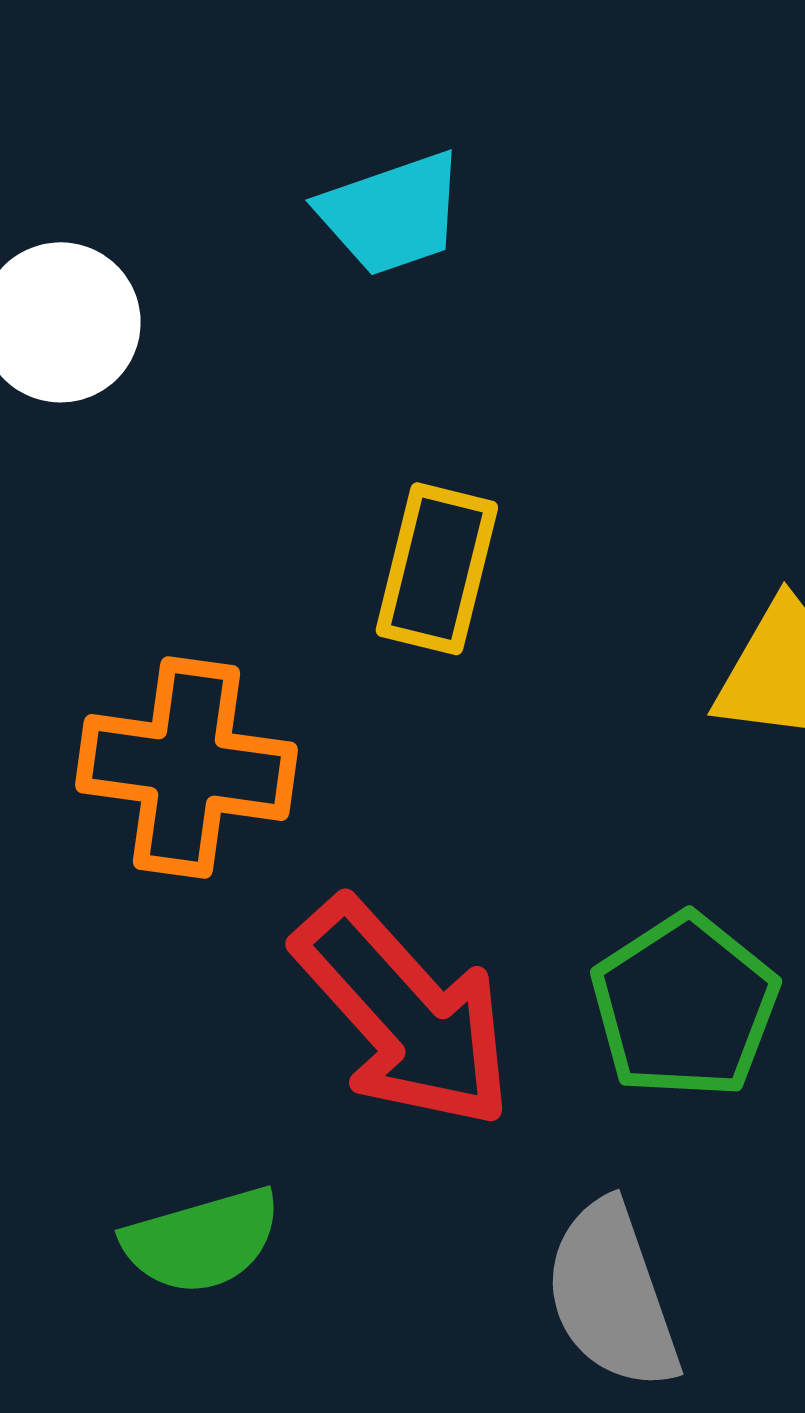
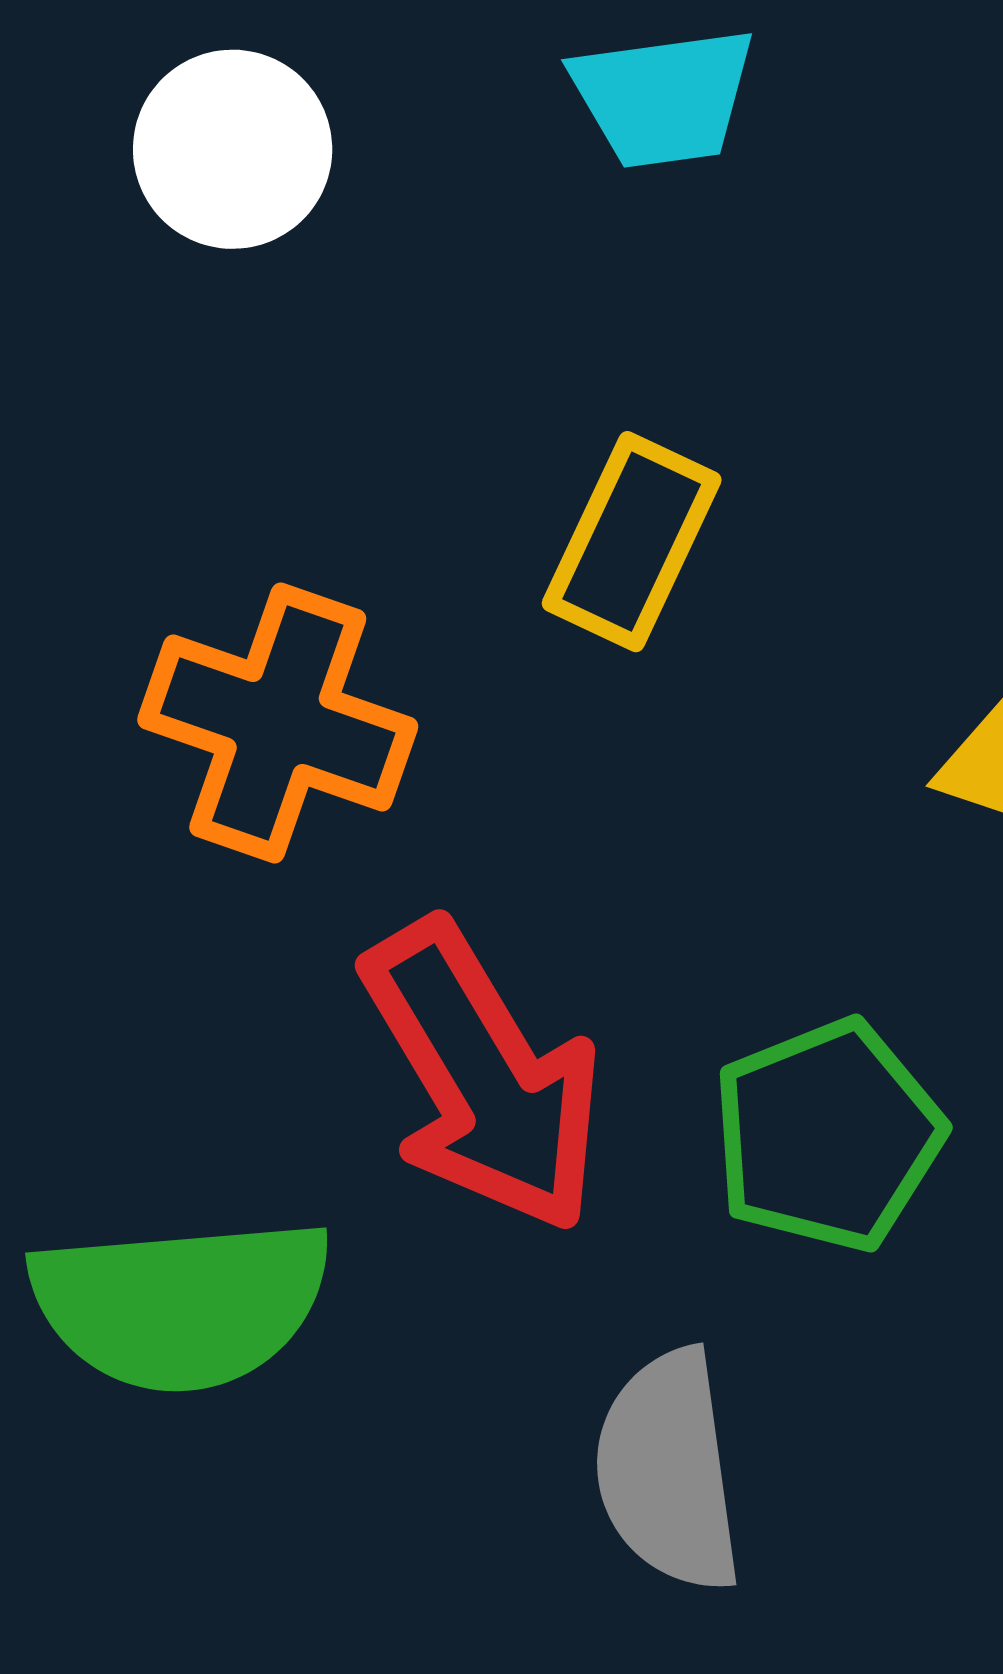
green semicircle: (202, 1241) -> (181, 1304), size x1.5

